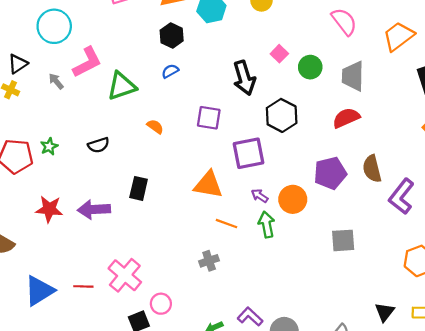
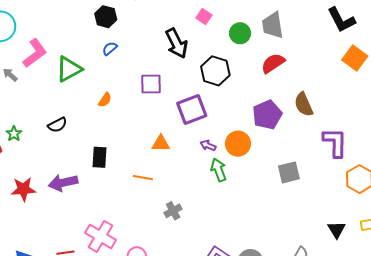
green circle: (310, 67) -> (240, 33), moved
orange semicircle: (155, 127) -> (105, 100), turned 98
orange triangle: (208, 185) -> (161, 143), size x0.7
purple L-shape: (401, 196) -> (335, 142), moved, turned 152
orange line: (226, 224) -> (143, 178), moved

